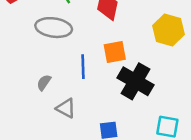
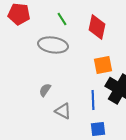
blue line: (83, 67) -> (93, 100), moved

